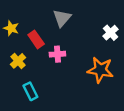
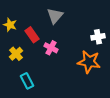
white cross: (110, 33) -> (98, 37), moved, turned 32
pink cross: (57, 54) -> (51, 48), turned 32

